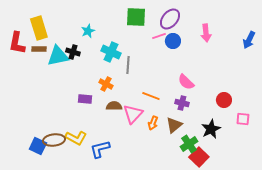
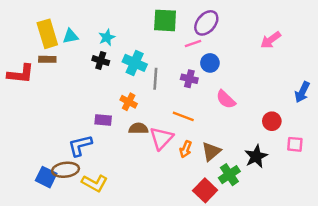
pink arrow: (206, 33) -> (271, 40), moved, turned 60
blue arrow: (249, 40) -> (302, 92), moved
blue circle: (173, 41) -> (210, 63), moved
red L-shape: (17, 43) -> (21, 74), moved, turned -95
black cross: (73, 52) -> (101, 61), moved
cyan triangle: (58, 56) -> (70, 36), moved, size x0.6
purple cross: (182, 103) -> (189, 79), moved
yellow L-shape: (76, 138) -> (95, 183), moved
blue L-shape: (100, 149) -> (80, 145), moved
red square: (199, 157) -> (205, 190), moved

